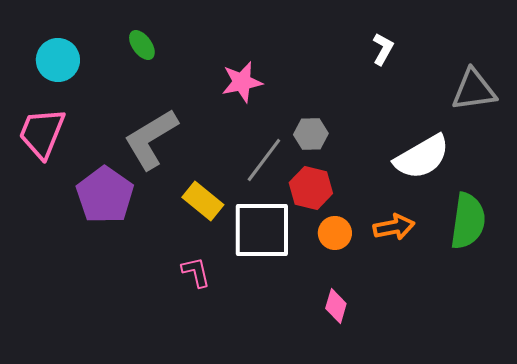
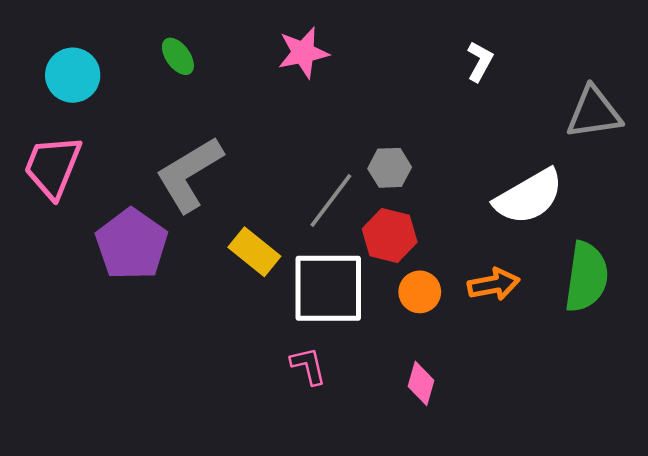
pink star: (242, 82) -> (303, 53), moved
pink L-shape: (196, 272) -> (308, 366), moved

